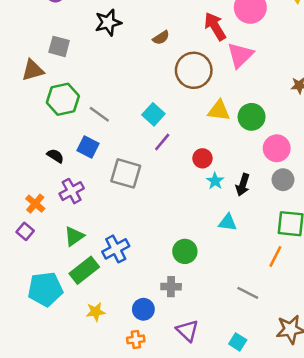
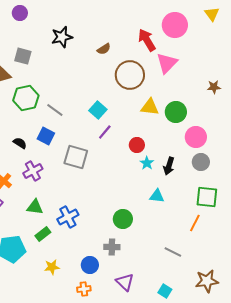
green triangle: (74, 236) -> (35, 207), turned 42
green rectangle: (84, 270) -> (43, 234), size x0.7

